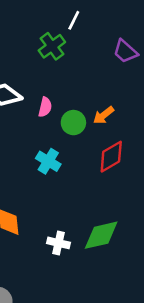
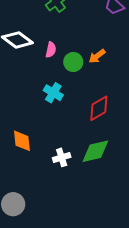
red diamond: (111, 157) -> (99, 108), moved
white cross: (58, 243) -> (62, 157), turned -30

